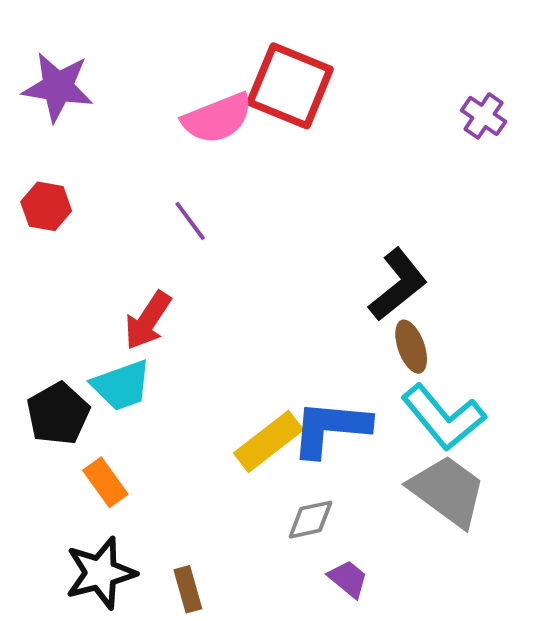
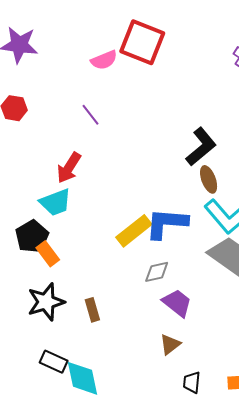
pink semicircle: (217, 118) -> (104, 60), size x0.7
black pentagon: (58, 414) -> (32, 236), moved
purple trapezoid: (348, 579) -> (177, 303), size x1.4

